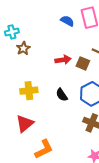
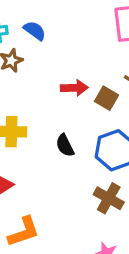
blue semicircle: (67, 21) -> (35, 31), moved

